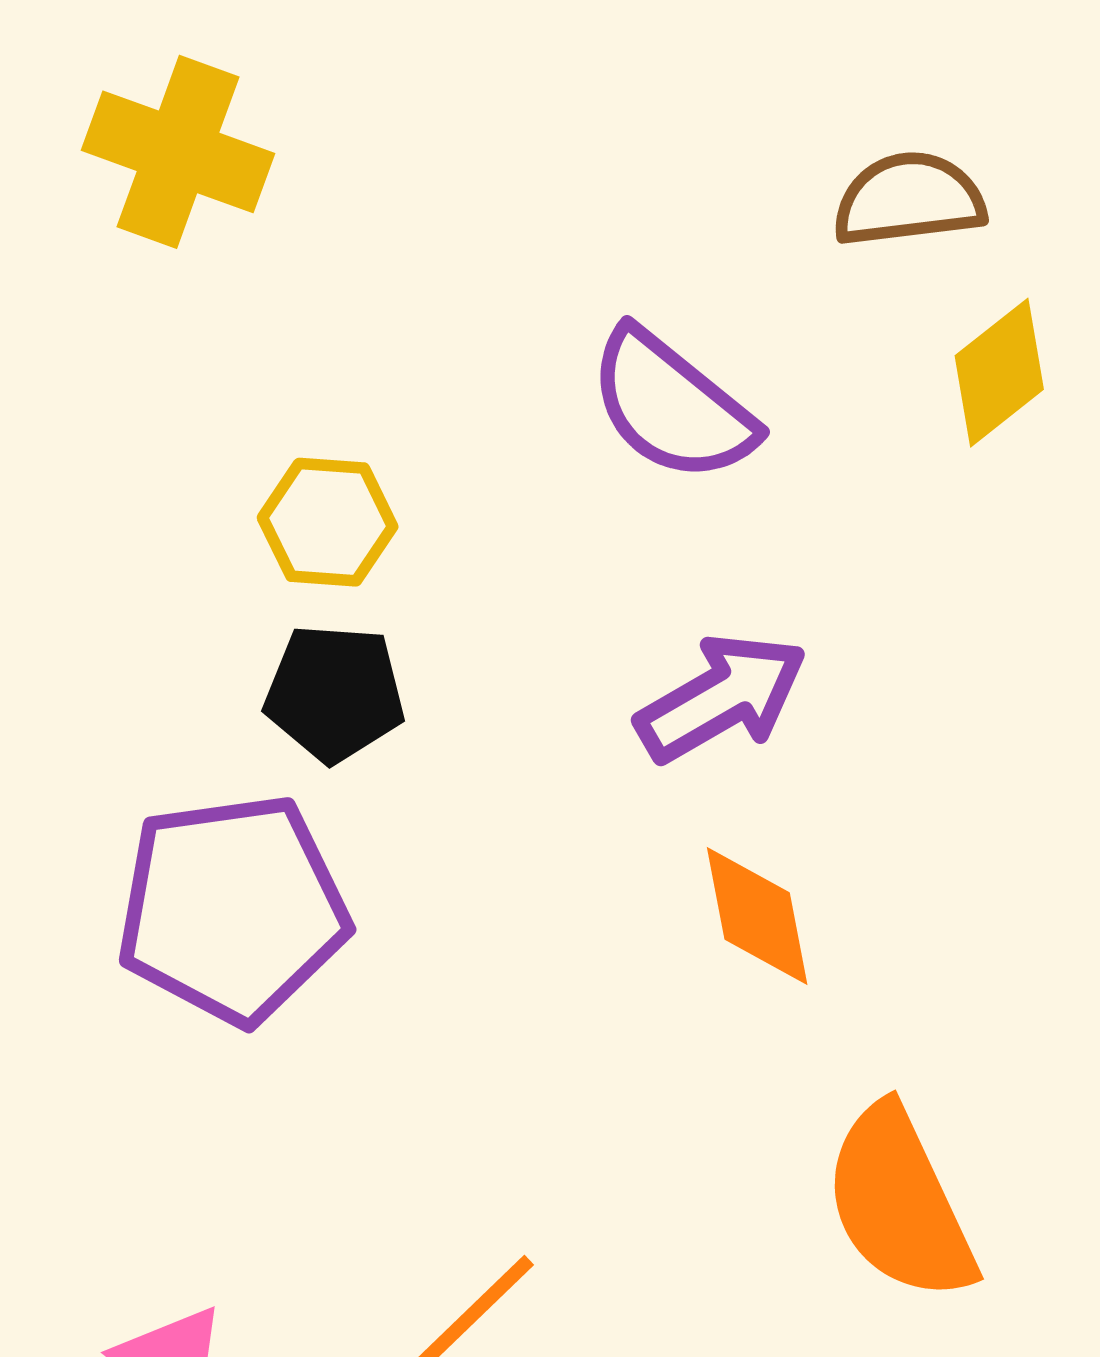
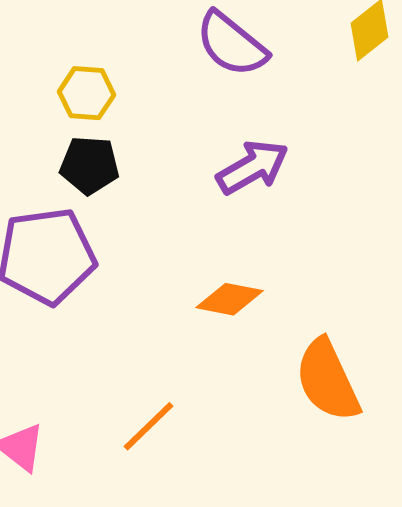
orange diamond: (757, 916) -> (230, 299), moved, turned -68

